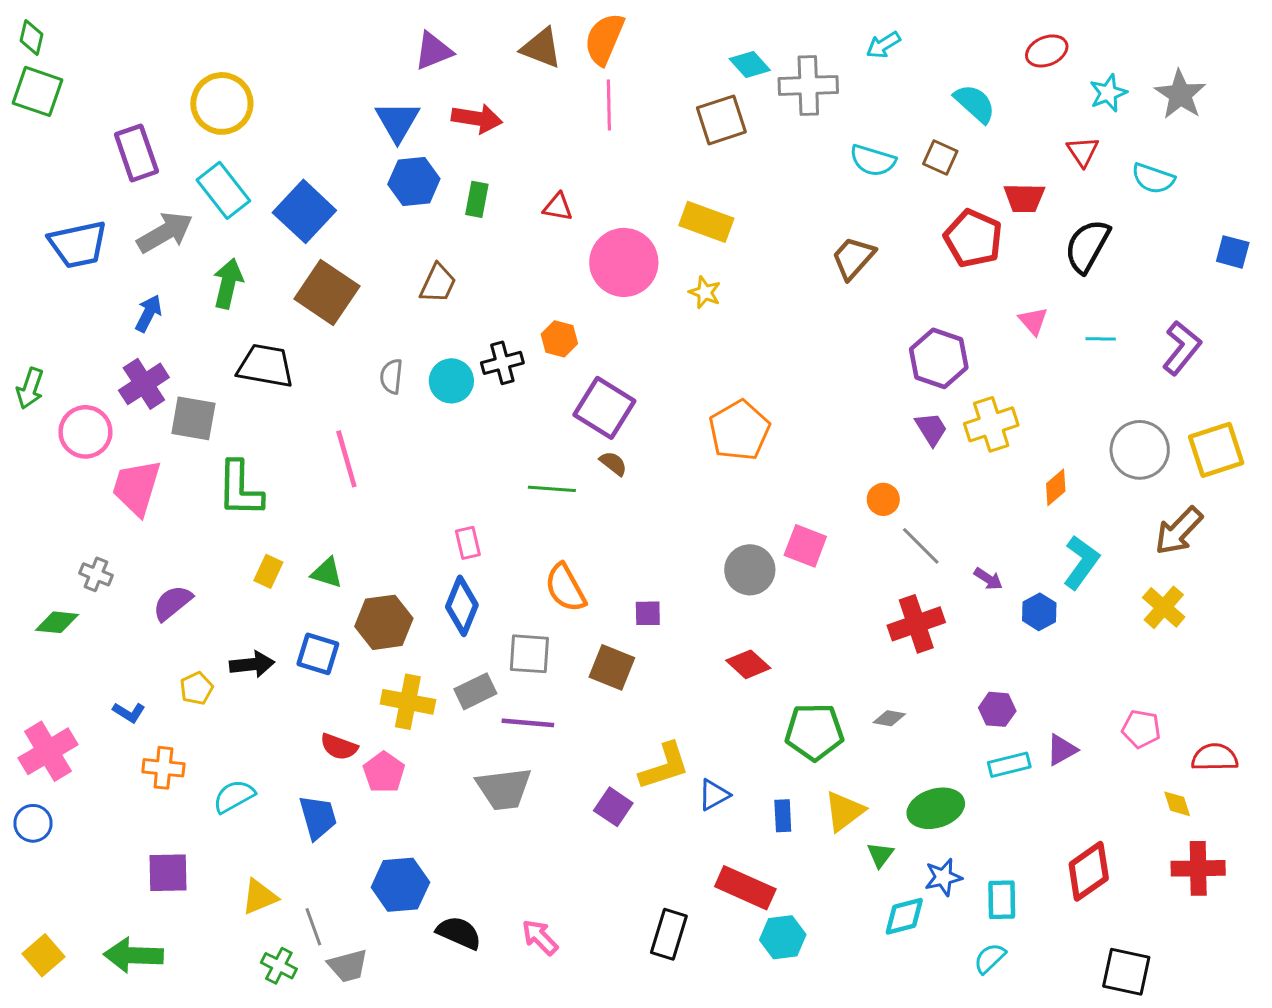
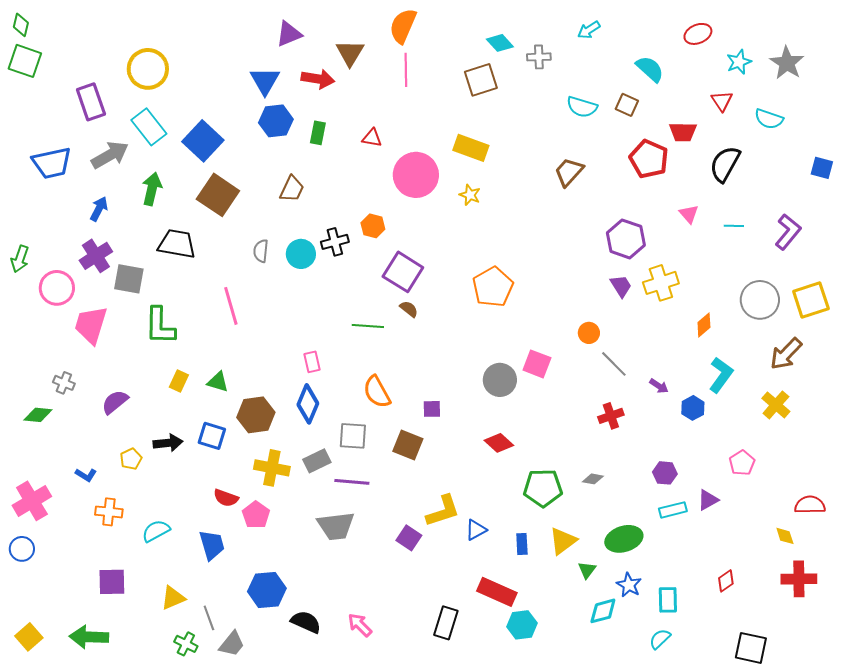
brown triangle: (541, 48) -> (350, 53), moved, turned 40
gray cross: (808, 85) -> (539, 57), size x0.6
red cross: (916, 624) -> (611, 416), size x0.7
pink pentagon: (1141, 729) -> (742, 463), moved, turned 30
red diamond: (1089, 871) -> (726, 581), size x0.6
blue star: (943, 877) -> (629, 585), turned -30
gray trapezoid: (348, 966) -> (232, 644), turned -36

